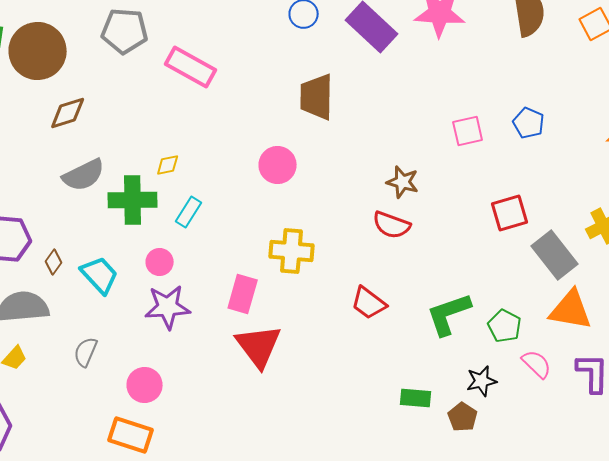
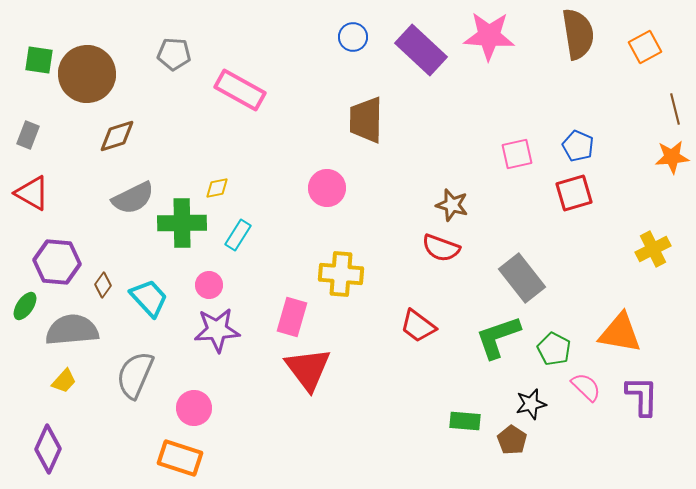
gray pentagon: (125, 31) -> (174, 54), size x0.7
red square: (510, 213) -> (574, 193), moved
gray rectangle: (555, 255) -> (522, 278), moved
gray semicircle: (86, 352) -> (135, 375), size x1.6

